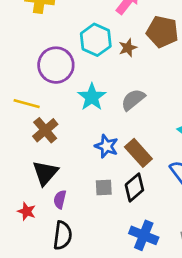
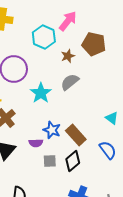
cyan hexagon: (96, 40) -> (44, 37), moved
gray semicircle: (133, 100) -> (70, 82), moved
purple semicircle: (60, 199) -> (36, 143), moved, turned -104

